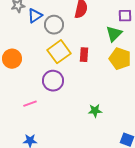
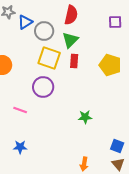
green triangle: (114, 34) -> (70, 40), moved
yellow square: (59, 52) -> (49, 58), turned -35
pink line: (30, 104) -> (20, 110), turned 40

